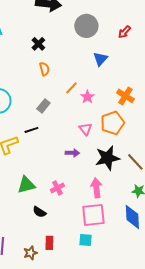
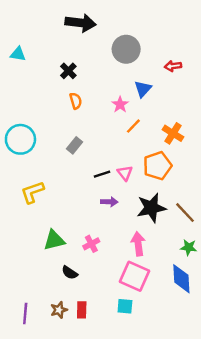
red arrow: (124, 32) -> (173, 66), moved, turned 40
orange line: (71, 88) -> (133, 126), moved
pink star: (87, 97) -> (120, 104), moved
black line: (31, 130) -> (102, 174), moved
pink square: (93, 215) -> (135, 276), turned 30
brown star: (30, 253) -> (59, 310), moved

